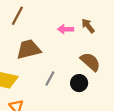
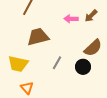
brown arrow: (88, 26) -> (91, 16), turned -96
brown semicircle: (90, 62) -> (93, 48), turned 96

